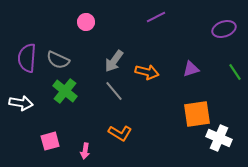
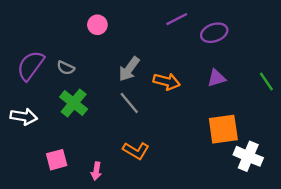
purple ellipse: (224, 29) -> (214, 33), moved
purple semicircle: (27, 58) -> (31, 66), turned 32
gray semicircle: (58, 60) -> (66, 68), size x0.7

